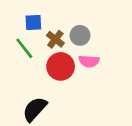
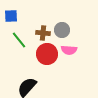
blue square: (33, 22) -> (11, 16), moved
brown cross: (55, 39) -> (43, 33), turned -32

